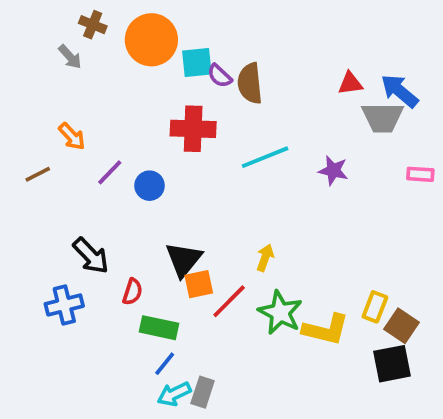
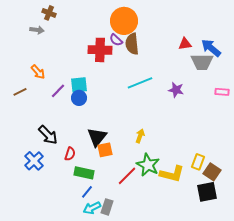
orange circle: (151, 40) -> (124, 21), moved
gray arrow: (70, 57) -> (37, 30), turned -40
cyan square: (197, 63) -> (79, 85), moved
red cross: (193, 129) -> (100, 50), moved
red line: (229, 301) -> (127, 176), moved
blue cross: (64, 305) -> (34, 161), turned -30

